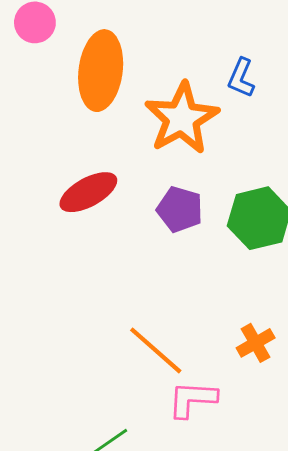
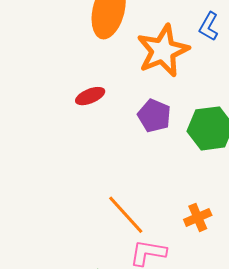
red ellipse: (88, 192) -> (90, 96), size x0.7

